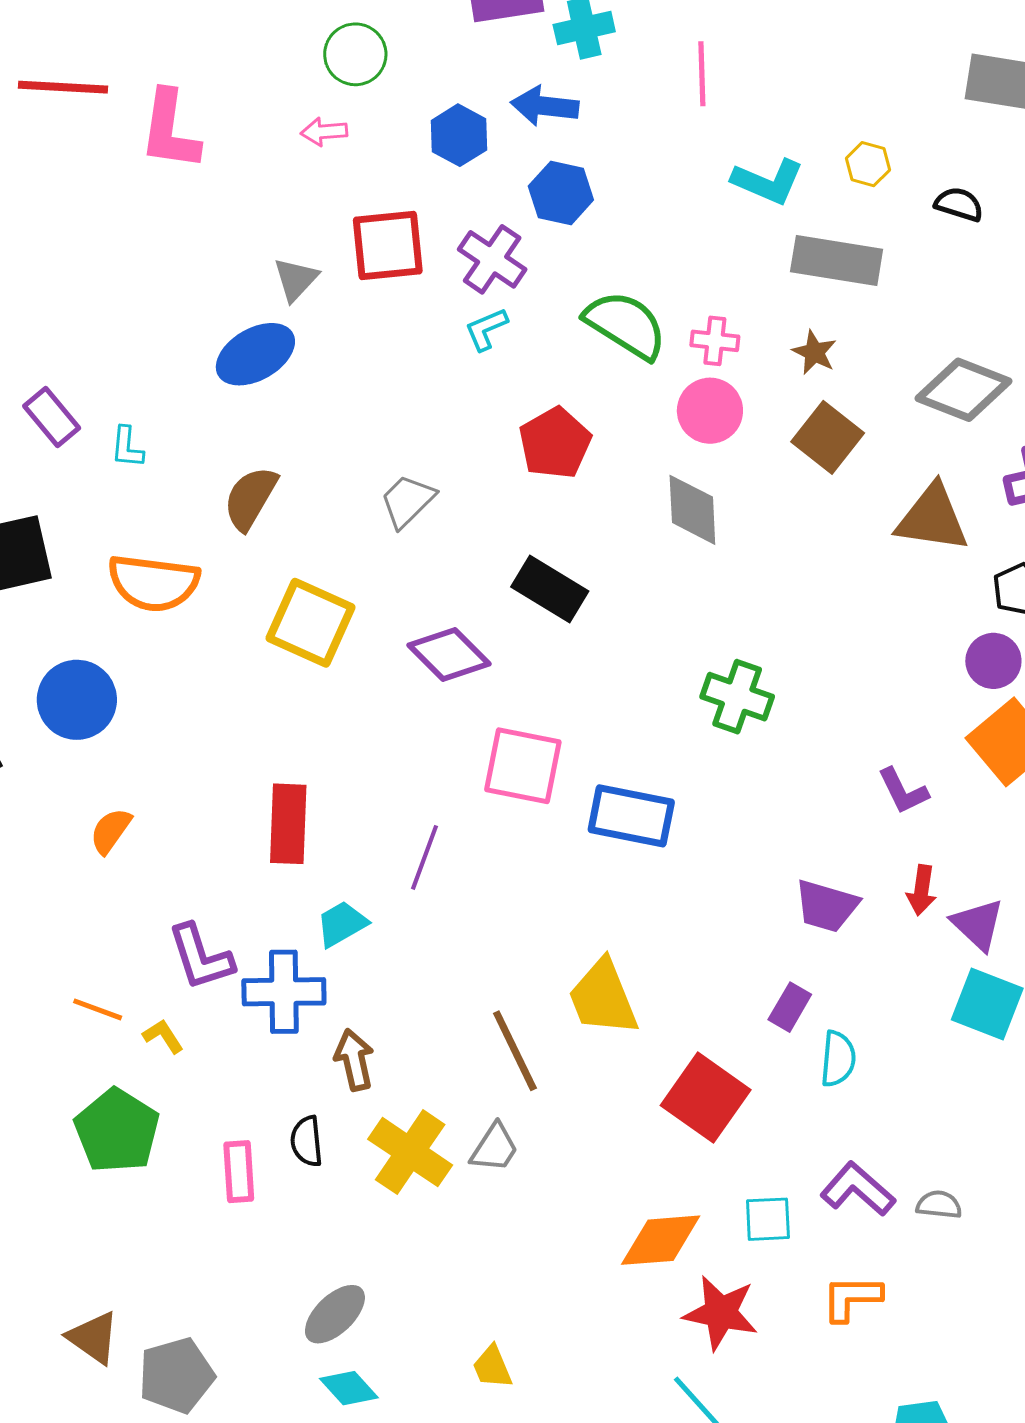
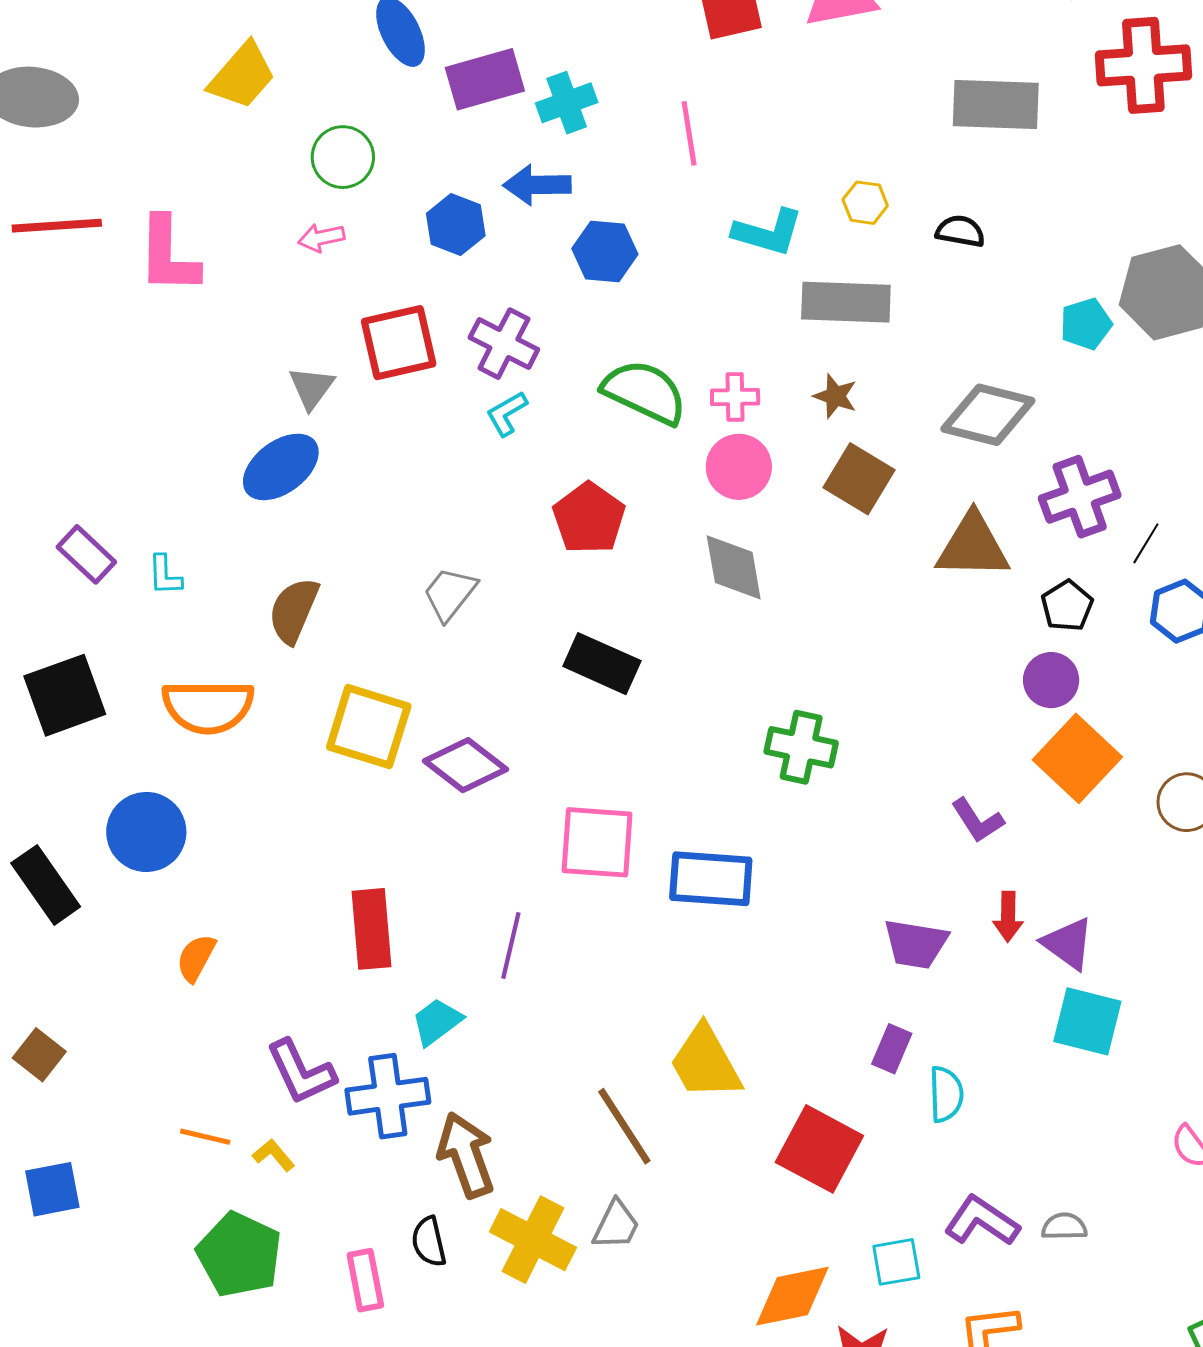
blue hexagon: (561, 193) -> (605, 251), moved
purple diamond: (449, 654) -> (465, 765), moved
brown arrow: (354, 1060) -> (466, 1155), size x1.4

